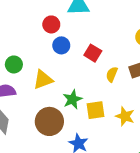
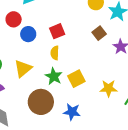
red square: (93, 53) -> (57, 31), turned -35
yellow semicircle: (112, 74) -> (55, 53), moved
yellow star: (125, 116) -> (109, 88), moved

